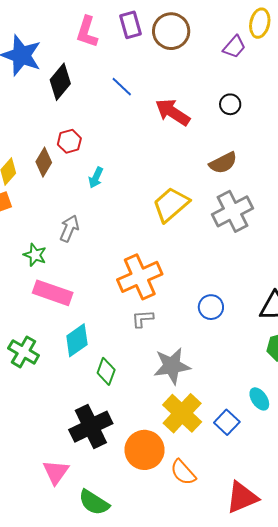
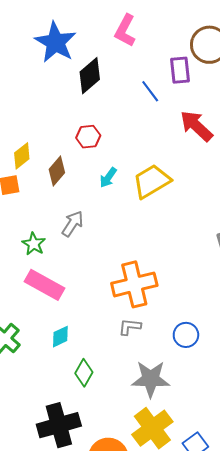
purple rectangle: (131, 25) -> (180, 70), moved
brown diamond: (44, 162) -> (57, 171), moved
yellow trapezoid: (171, 205) -> (152, 181), moved
blue circle: (211, 307) -> (186, 335), moved
cyan diamond: (77, 340) -> (60, 337), size x0.7

